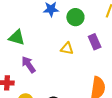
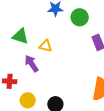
yellow triangle: (67, 49) -> (45, 46), moved

